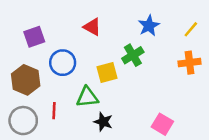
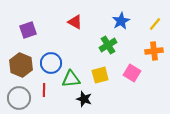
blue circle: (63, 63) -> (51, 63), moved
yellow square: (107, 72) -> (100, 75), moved
pink square: (162, 124) -> (132, 73), moved

